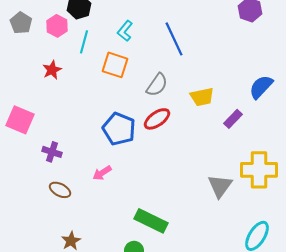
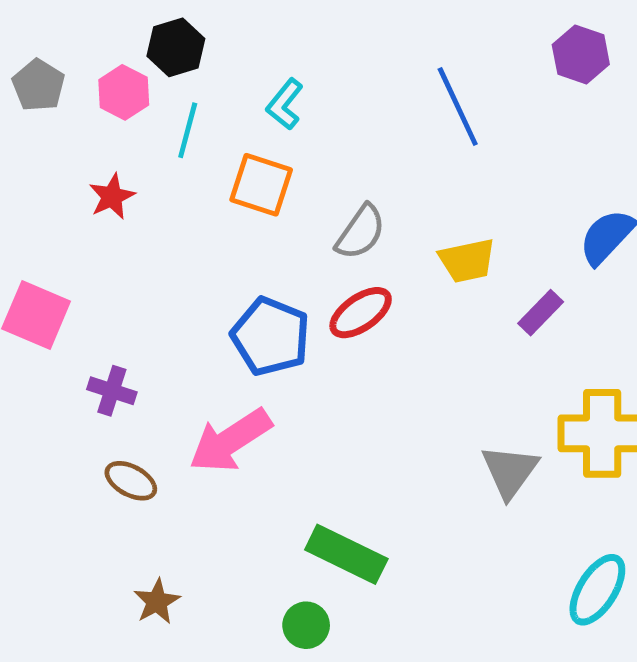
blue line: (174, 39) -> (458, 107), moved
pink arrow: (102, 173) -> (230, 441), size x1.8

